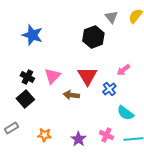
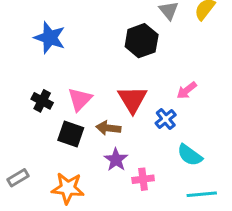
black square: (25, 99) -> (71, 134), moved, turned -30
orange star: (44, 135) -> (68, 188), size x1.5
pink cross: (106, 135) -> (143, 179), moved, turned -32
purple star: (78, 139) -> (116, 160), moved

